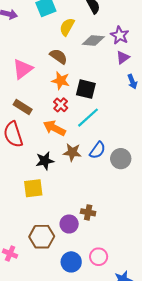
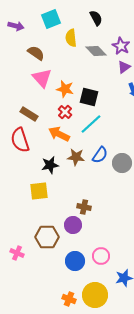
yellow semicircle: (67, 27) -> (71, 38), turned -36
gray diamond: (93, 41) -> (96, 51), turned 40
brown semicircle: (59, 56) -> (36, 53), moved
pink triangle: (23, 69) -> (42, 78), moved, turned -35
brown cross: (88, 212) -> (84, 207), moved

